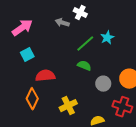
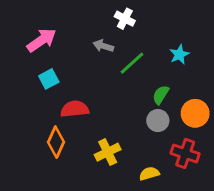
gray arrow: (62, 23) -> (103, 46), moved
cyan star: (107, 38) -> (179, 55), moved
green semicircle: (84, 66) -> (161, 95), moved, turned -80

